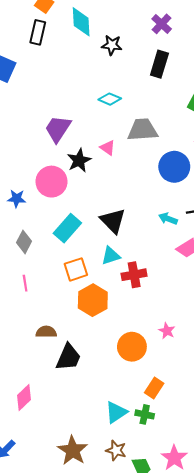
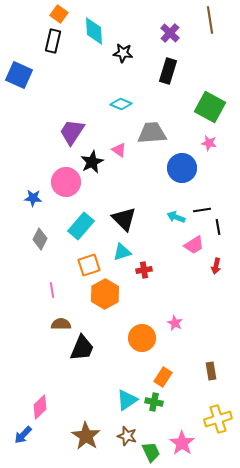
red cross: (134, 275) -> (144, 270), size x0.7
pink line: (25, 283) -> (52, 290), moved
pink diamond: (24, 398) -> (40, 407), moved

